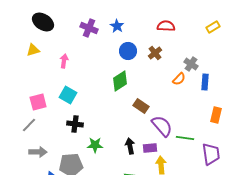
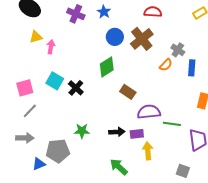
yellow triangle: (33, 50) -> (36, 37), moved
brown cross: (155, 53) -> (142, 39), size x1.6
black cross: (75, 124) -> (76, 88), moved, turned 35
gray line: (29, 125) -> (30, 111), moved
purple semicircle: (162, 126) -> (149, 112), turned -55
black arrow: (130, 146) -> (117, 132), turned 98

